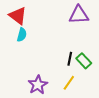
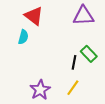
red triangle: (18, 16) -> (34, 16), moved
green rectangle: (84, 61) -> (89, 54), moved

